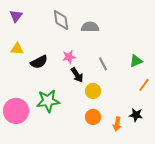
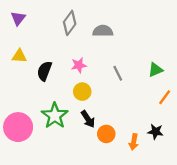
gray diamond: (61, 20) -> (70, 23), turned 45
black semicircle: (39, 62) -> (44, 71), turned 138
black arrow: (77, 75) -> (88, 119), moved
yellow circle: (93, 91) -> (82, 92), moved
green star: (48, 101) -> (55, 116), turned -30

